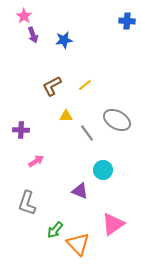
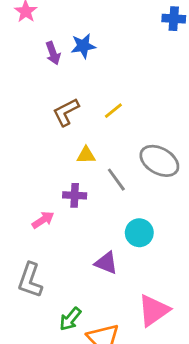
purple arrow: (33, 35) -> (53, 53), moved
purple cross: (21, 130) -> (75, 195), moved

